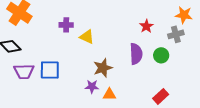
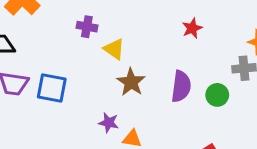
red star: (146, 26) -> (192, 28), moved
brown star: (103, 68) -> (131, 82), moved, turned -30

